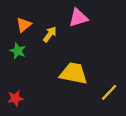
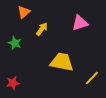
pink triangle: (78, 18) -> (80, 23), moved
orange triangle: (24, 25) -> (24, 12), moved

